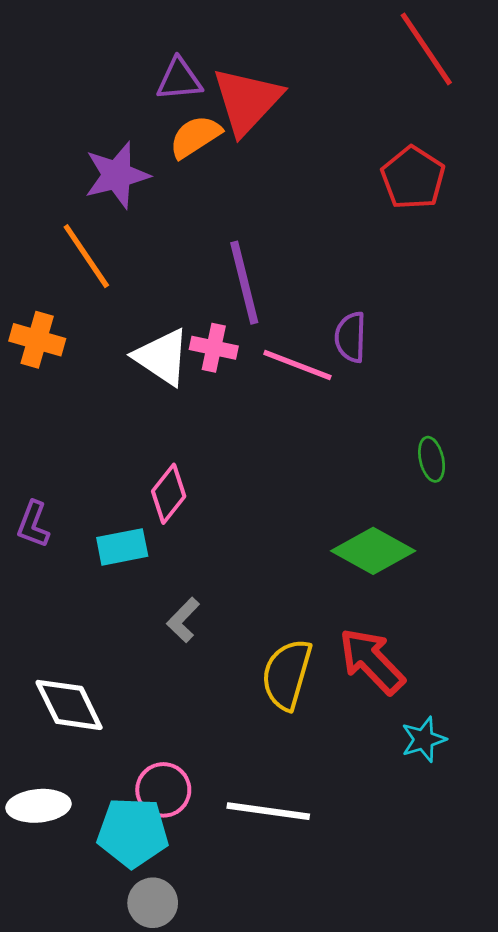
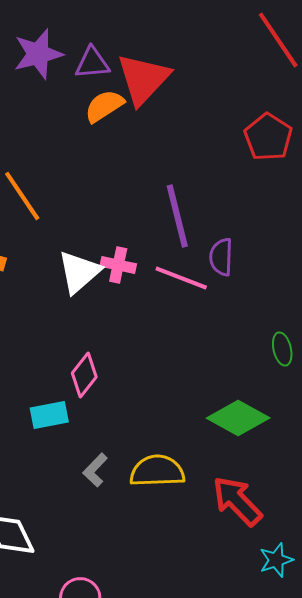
purple star: (117, 175) -> (38, 54), moved
purple line: (244, 283) -> (177, 216), moved
white triangle: (162, 357) -> (79, 272), turned 45
yellow semicircle: (287, 674) -> (157, 471), moved, turned 72

